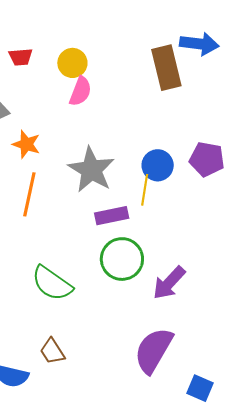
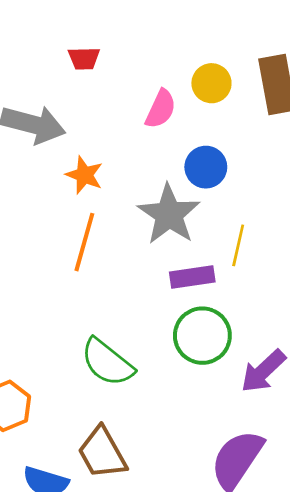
yellow circle: (72, 63) -> (211, 83), moved
blue circle: (158, 165) -> (206, 167), moved
brown trapezoid: (52, 351) -> (102, 453), size x1.5

